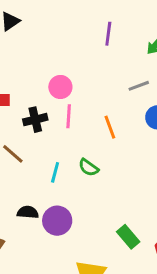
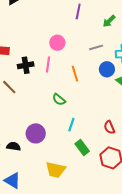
pink circle: (60, 87) -> (57, 43), moved
cyan line: (55, 172) -> (71, 125), moved
black semicircle: (28, 212) -> (14, 146), moved

